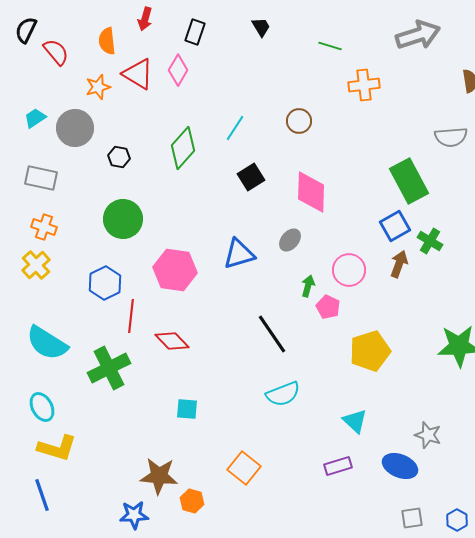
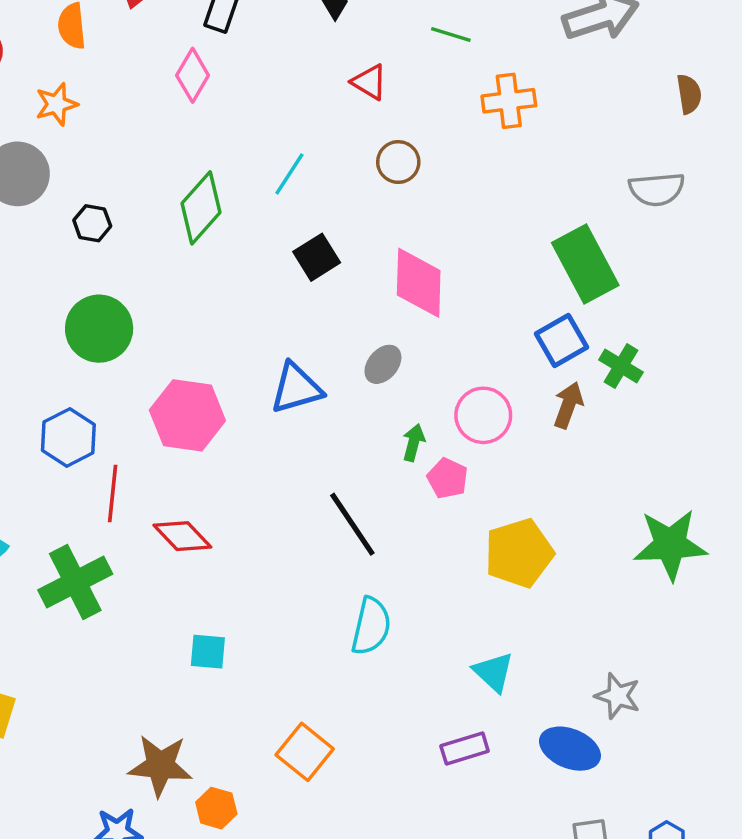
red triangle: (138, 74) -> (369, 82), moved, size x0.7
cyan semicircle: (283, 394) -> (371, 626), turned -56

